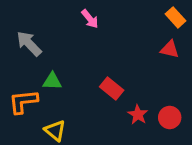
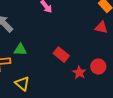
red circle: (170, 117) -> (98, 67), moved

